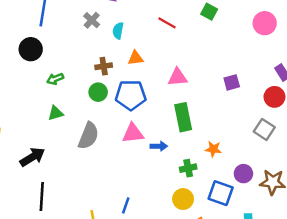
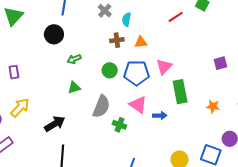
red line: (167, 23) -> (176, 17), moved, turned -63
brown cross: (104, 66) -> (117, 40), moved
pink triangle: (178, 77) -> (164, 67), moved, turned -42
pink triangle: (133, 133) -> (138, 105), turned 42
orange star: (213, 149) -> (213, 106), moved
green cross: (188, 168) -> (119, 125), moved, turned 32

